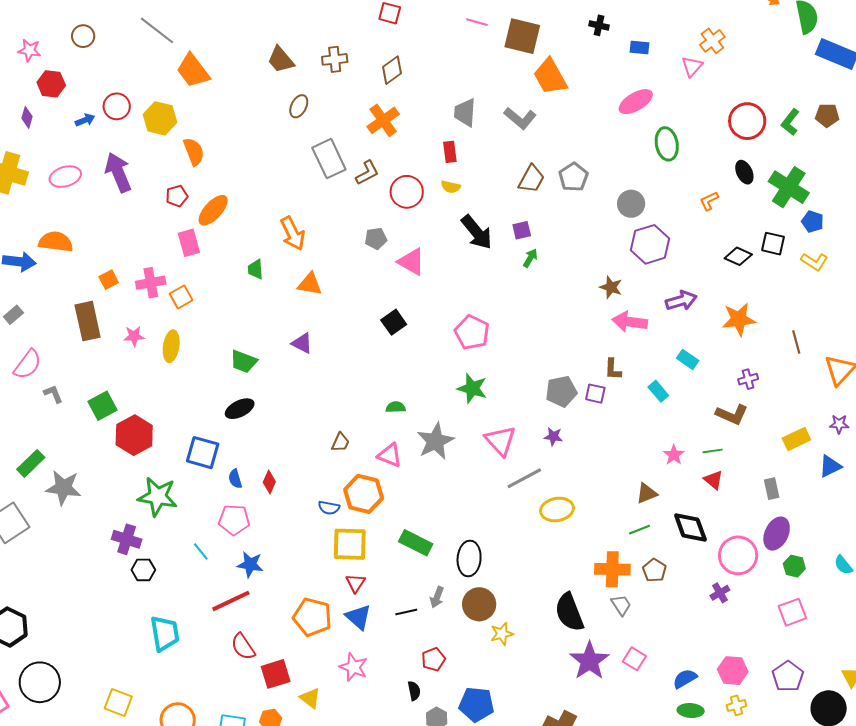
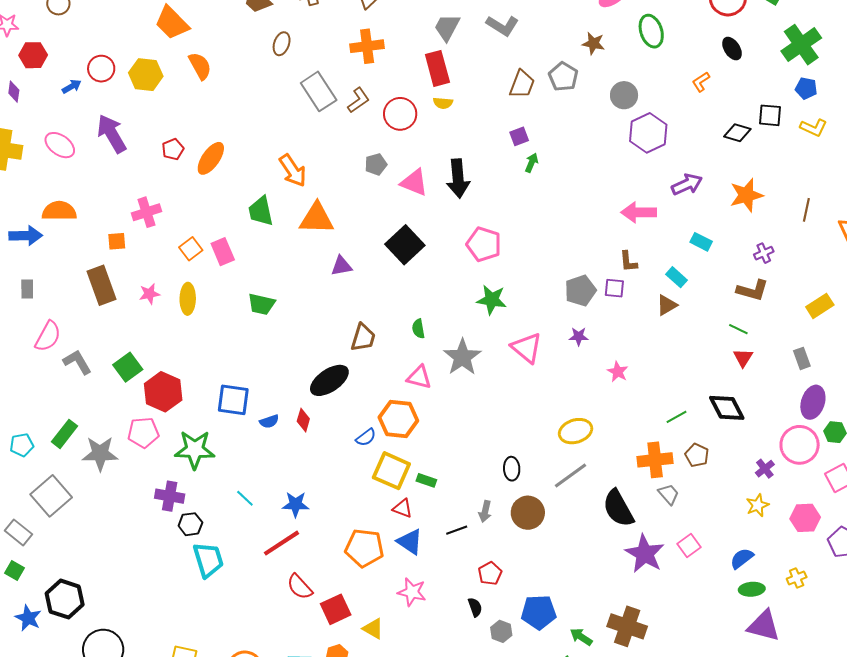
gray trapezoid: (465, 112) -> (447, 27), turned 32
orange cross: (383, 120) -> (367, 46), turned 36
orange semicircle: (194, 152) -> (200, 66), moved
red rectangle: (450, 152) -> (437, 68), size x1.6
pink ellipse: (65, 177) -> (60, 145), turned 60
green cross: (789, 187) -> (801, 45), moved, turned 30
black arrow: (477, 232) -> (458, 179), moved, turned 42
pink rectangle: (189, 243) -> (223, 252), moved
green trapezoid: (255, 269) -> (261, 211), size x1.5
orange square: (109, 280) -> (117, 241), turned 30
pink cross: (151, 283) -> (147, 212), moved
orange triangle: (310, 284) -> (317, 218), size x1.4
brown star: (611, 287) -> (593, 43), moved
gray rectangle: (13, 315) -> (27, 289), turned -42
black square: (394, 322) -> (405, 245), size x1.5
brown line: (796, 342) -> (806, 210), turned 35
purple triangle: (302, 343) -> (341, 266), moved, turned -30
gray L-shape: (53, 394) -> (77, 362), size x1.4
green semicircle: (396, 407) -> (418, 329), turned -90
black ellipse: (240, 409) -> (329, 380), moved, size x1.4
brown trapezoid: (340, 442) -> (363, 338), moved, size x1.4
green line: (713, 451) -> (738, 329), turned 42
pink star: (674, 455) -> (618, 372), moved
gray line: (524, 478) -> (570, 475), moved
blue semicircle: (235, 479) -> (269, 421), turned -84
red triangle: (713, 480) -> (743, 358), turned 30
brown triangle: (647, 493) -> (667, 305), moved
blue semicircle: (329, 508) -> (366, 437), turned -40
yellow ellipse: (557, 509) -> (576, 431), moved
pink pentagon: (234, 520) -> (143, 432), moved
green rectangle: (416, 543) -> (426, 480), moved, size x0.6
yellow square: (350, 544) -> (391, 471), turned 30
pink circle: (738, 555) -> (800, 445), moved
black ellipse: (469, 558) -> (512, 469), size x0.7
red triangle: (356, 583) -> (403, 508), turned -35
cyan trapezoid: (165, 633) -> (208, 560), moved
yellow star: (502, 634) -> (758, 505), moved
pink square: (634, 659) -> (689, 546), turned 30
pink hexagon: (733, 671) -> (805, 518), moved

